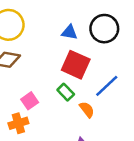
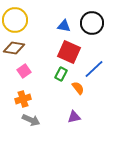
green rectangle: (66, 92) -> (61, 74), turned 72
pink square: (30, 101) -> (24, 71), moved

